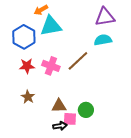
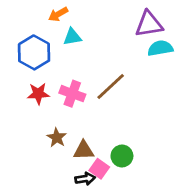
cyan triangle: (51, 26) -> (72, 37), size x0.6
cyan semicircle: (103, 40) -> (160, 48), moved
brown star: (28, 97) -> (57, 138), moved
pink square: (70, 119) -> (99, 169), turned 32

